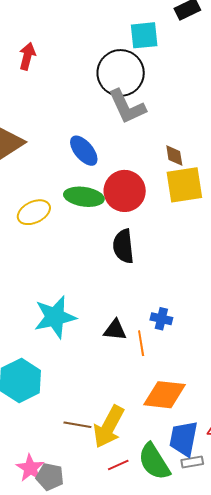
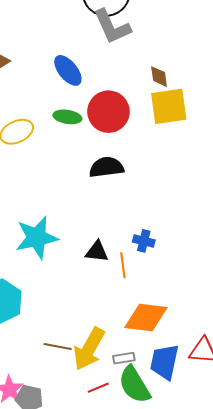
green ellipse: (84, 197) -> (67, 117), size x0.7
black semicircle: (123, 246) -> (106, 167), turned 88
gray rectangle: (192, 462) -> (124, 358), moved

